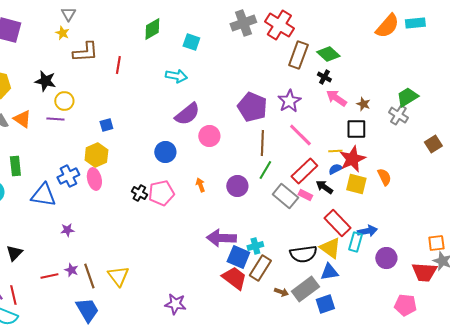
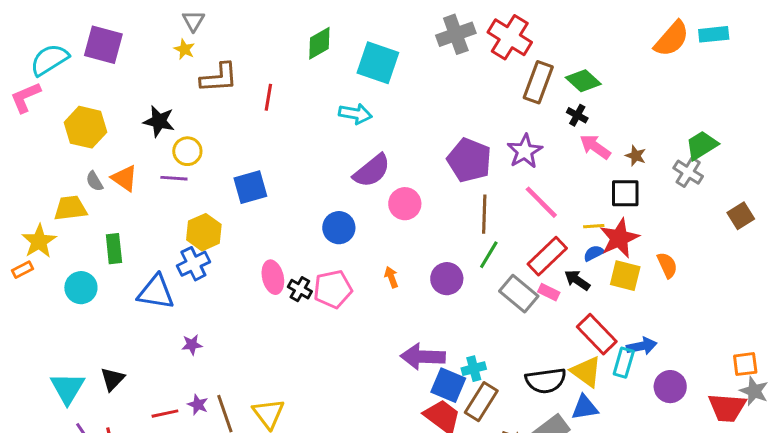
cyan square: (191, 42) -> (378, 63), size x1.6
blue square: (106, 125) -> (250, 187), size x1.6
yellow hexagon: (96, 155) -> (204, 232), moved
pink ellipse: (94, 179) -> (273, 277), moved

